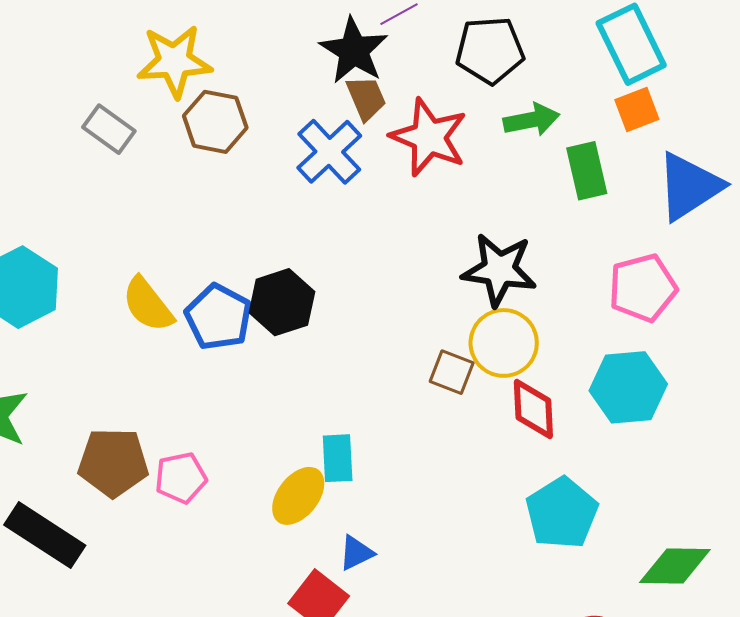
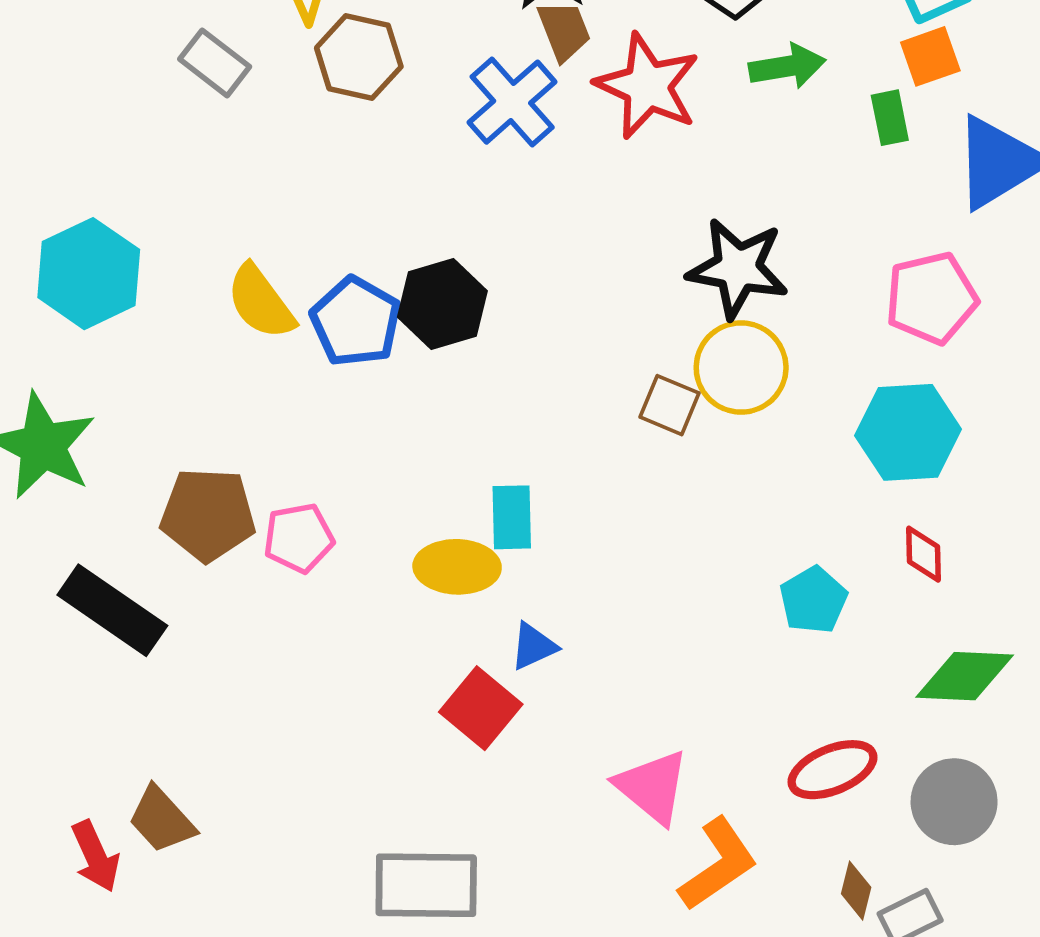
green rectangle: (587, 171) -> (890, 118), moved, size x0.7
red diamond: (533, 409) -> (923, 554), moved, size x0.7
yellow ellipse: (298, 496) -> (457, 567), turned 52
cyan pentagon: (562, 513) -> (813, 600), size x0.7

